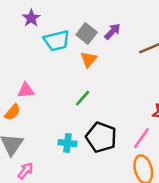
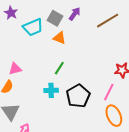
orange triangle: (89, 59) -> (60, 38), turned -40
black pentagon: (101, 137) -> (78, 96), turned 30
cyan cross: (67, 143) -> (51, 90), moved

